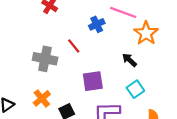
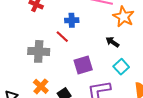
blue cross: (97, 24) -> (72, 20), moved, turned 32

